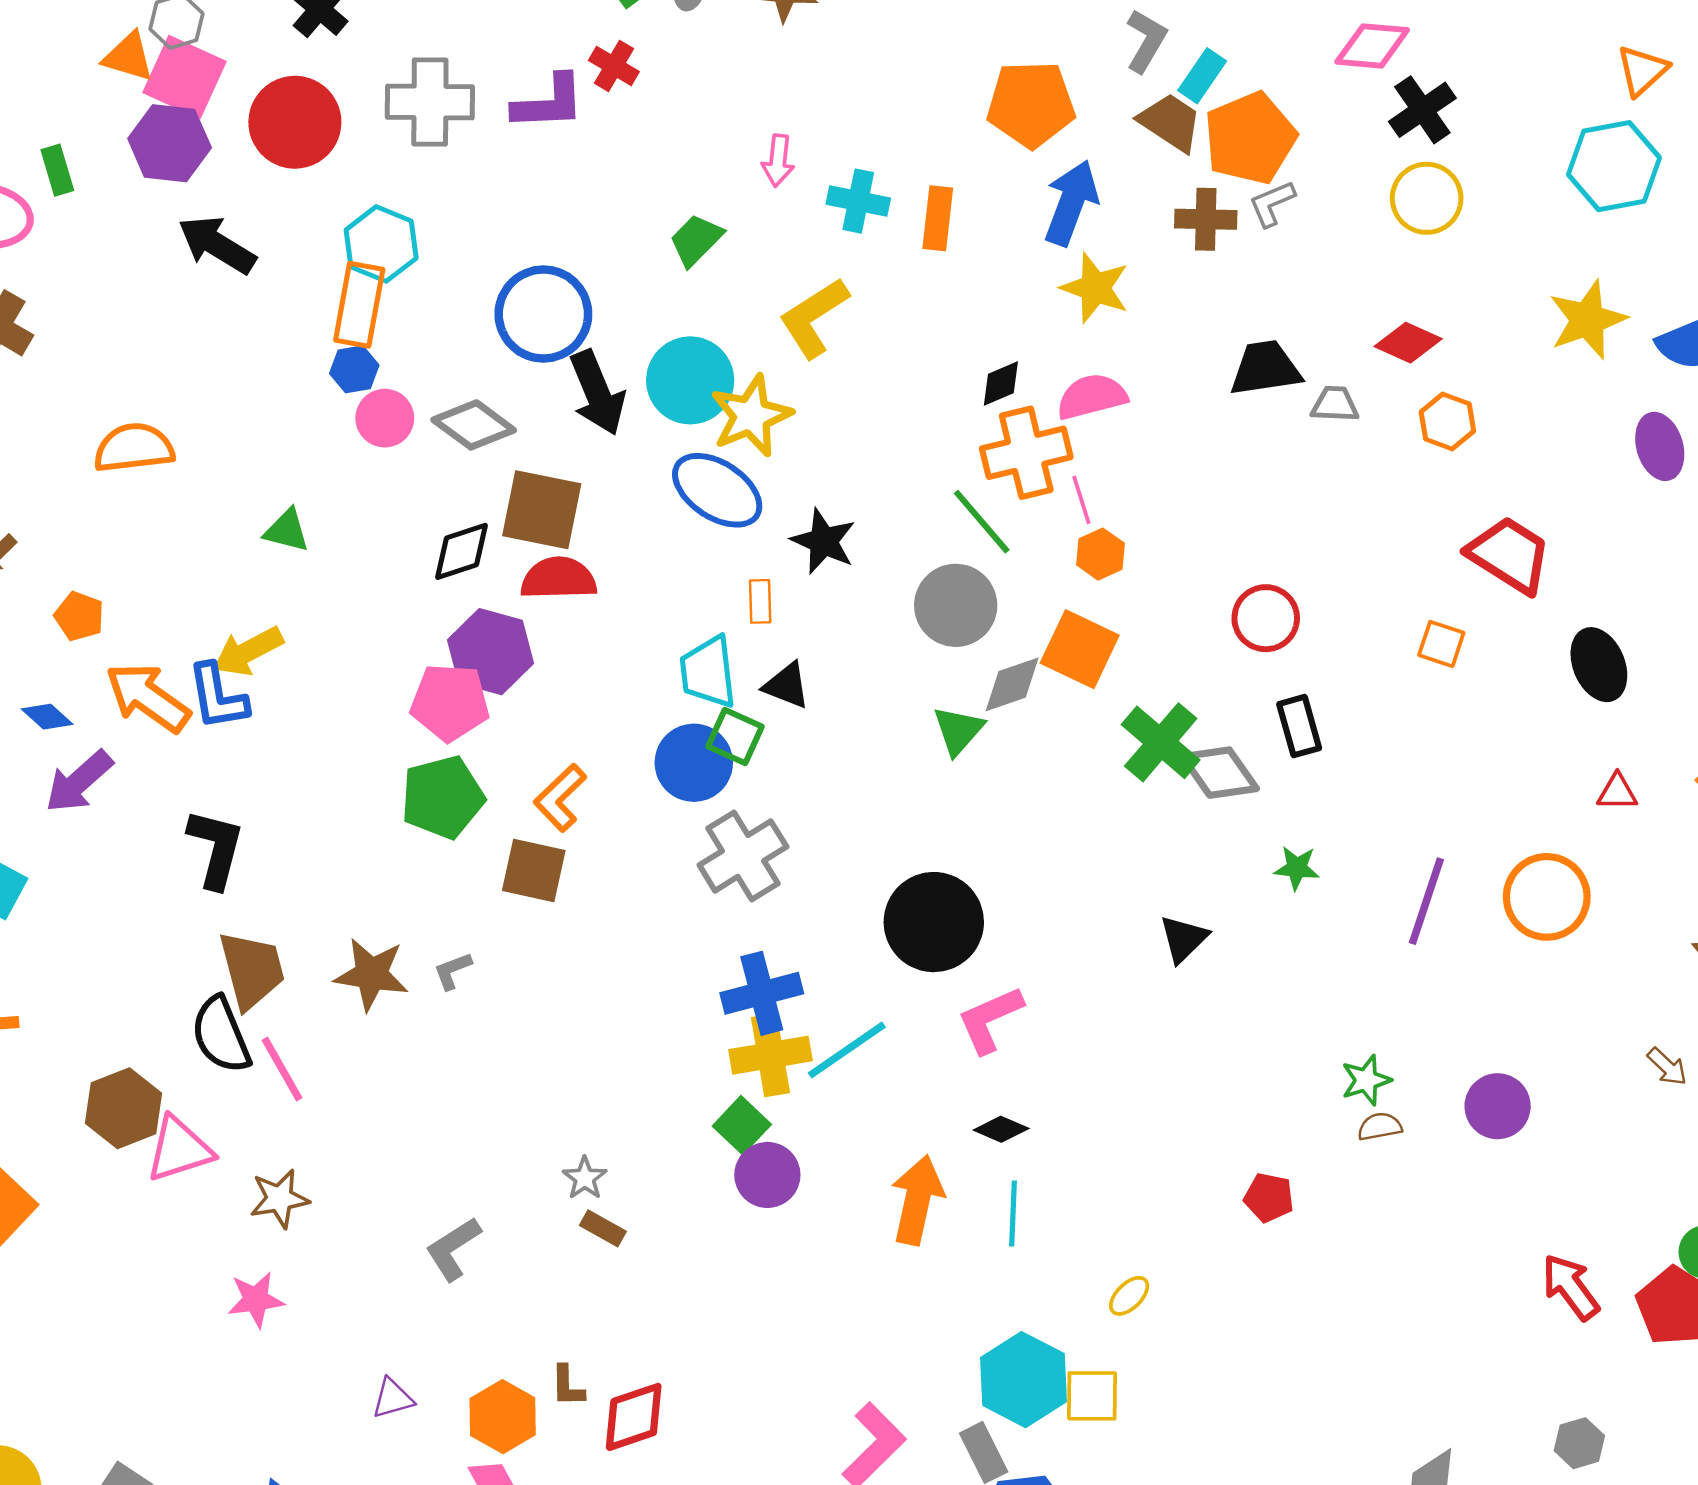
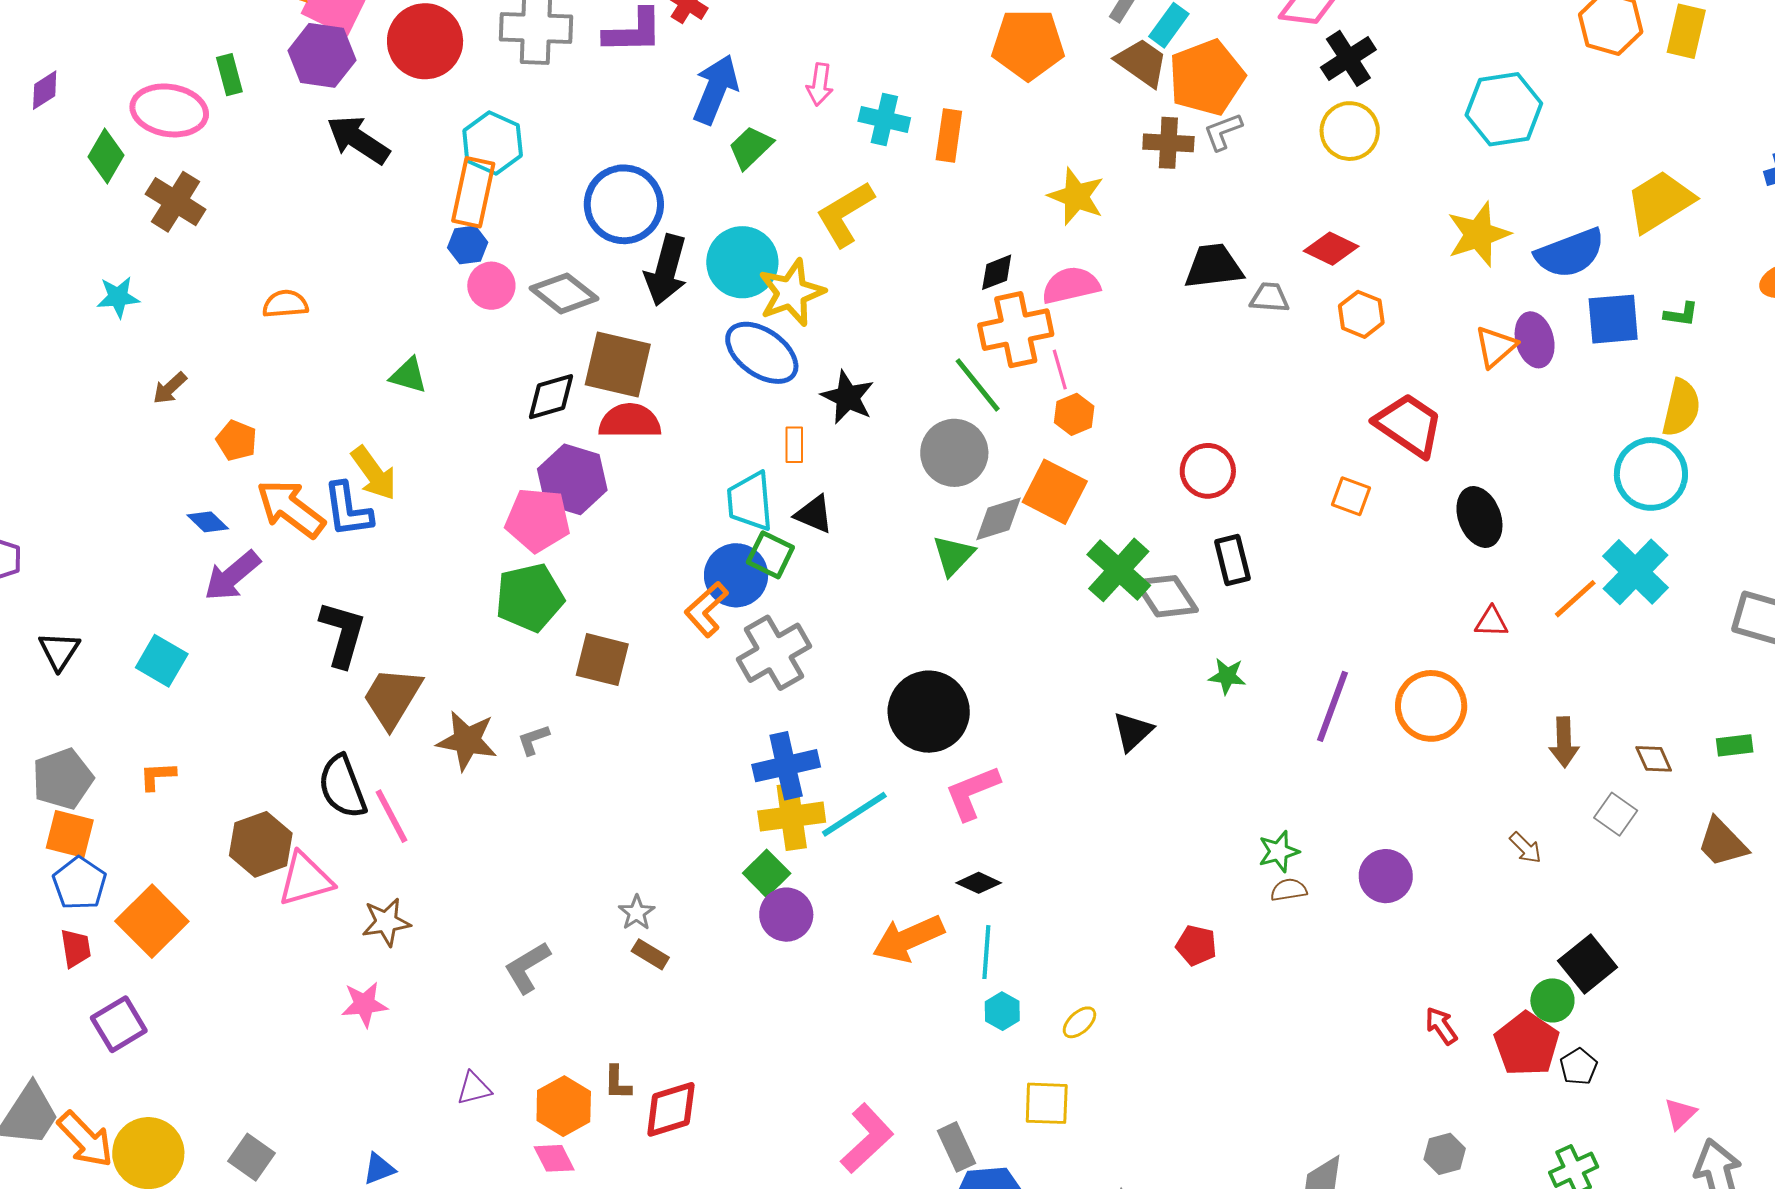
orange triangle: (1642, 70) -> (1496, 347), moved
blue arrow: (1071, 203) -> (716, 89), moved
black arrow: (597, 393) -> (666, 270), turned 36
orange semicircle: (134, 448) -> (285, 304), size x0.7
yellow arrow: (248, 651) -> (374, 473), turned -100
orange L-shape: (560, 798) -> (706, 609), moved
brown trapezoid: (252, 970) -> (392, 697), moved, turned -136
orange arrow: (917, 1200) -> (908, 939), turned -128
red arrow: (1571, 1287) -> (1441, 1026), size x0.7
cyan hexagon: (1023, 1380) -> (1002, 1011), moved, size x0.5

